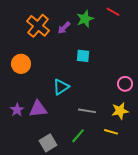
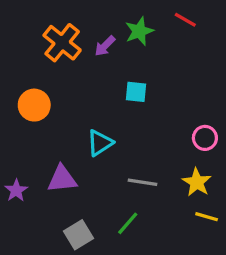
purple star: (17, 110) -> (16, 190), moved
yellow star: (120, 111) -> (197, 182), turned -30
yellow line: (111, 132) -> (207, 217), moved

